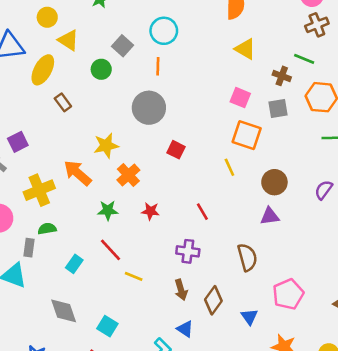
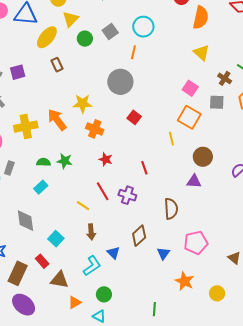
yellow triangle: (68, 40) -> (71, 19), turned 30
green circle: (101, 69) -> (85, 39), moved
purple square: (18, 142) -> (18, 72), moved
orange cross: (128, 175) -> (95, 129), turned -36
green star: (108, 210) -> (65, 161), moved
green semicircle: (47, 229) -> (44, 162), moved
red line: (110, 250) -> (103, 191), moved
brown arrow: (181, 290) -> (91, 232), moved

